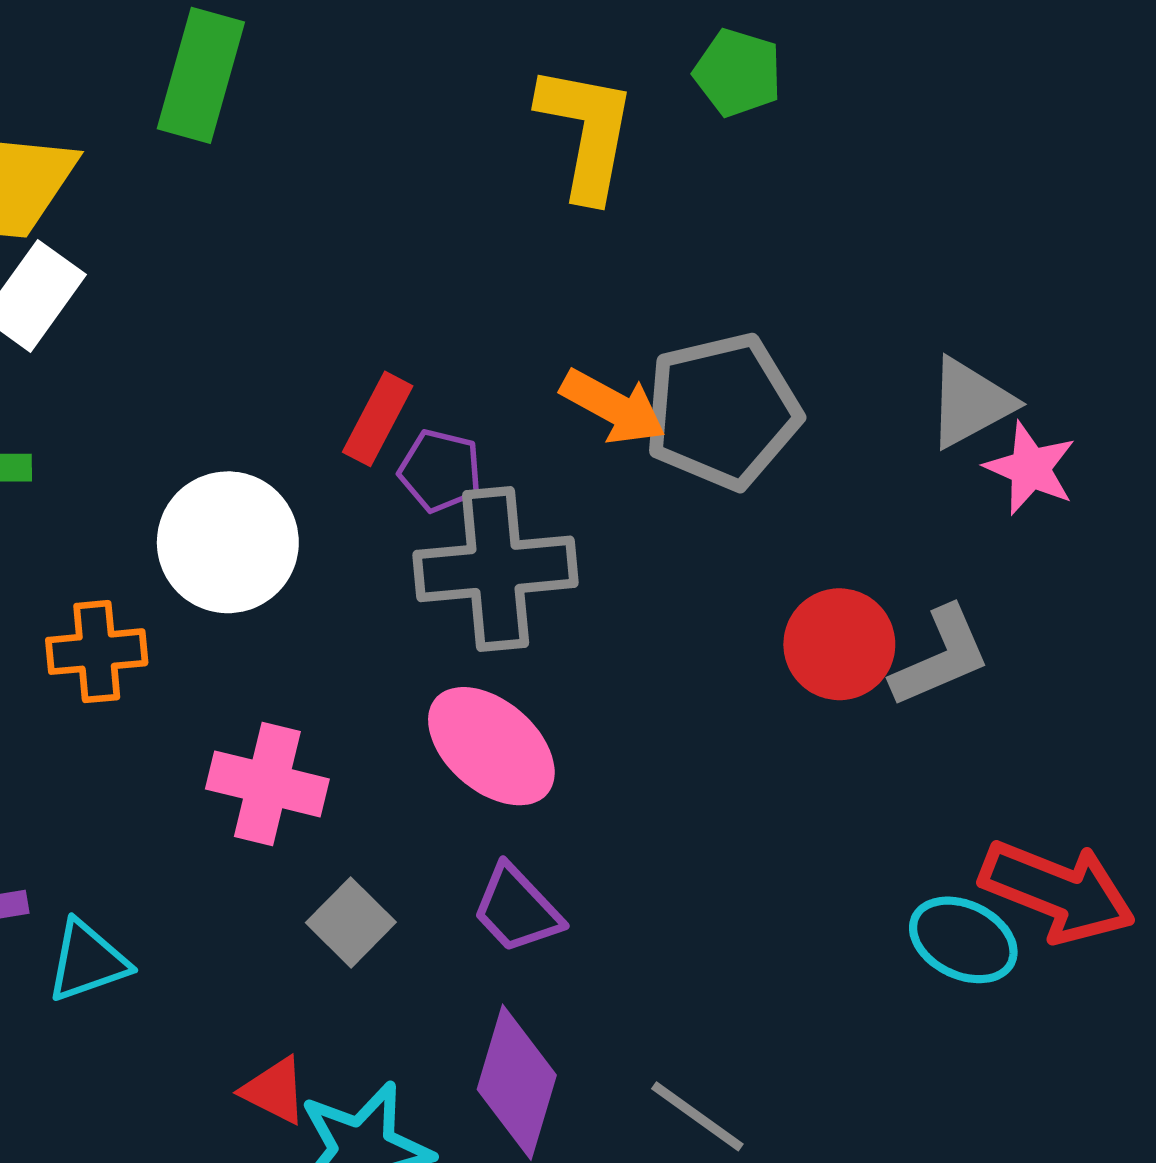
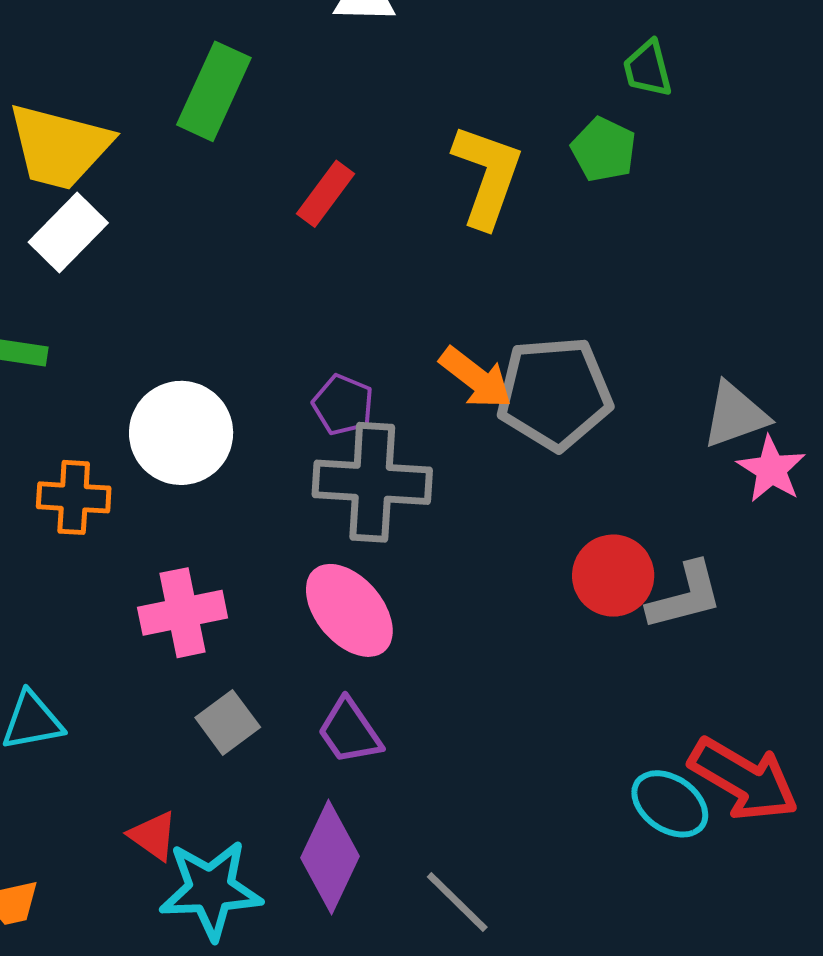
red rectangle: (378, 419) -> (325, 194), moved
pink cross: (267, 784) -> (183, 613), turned -34

